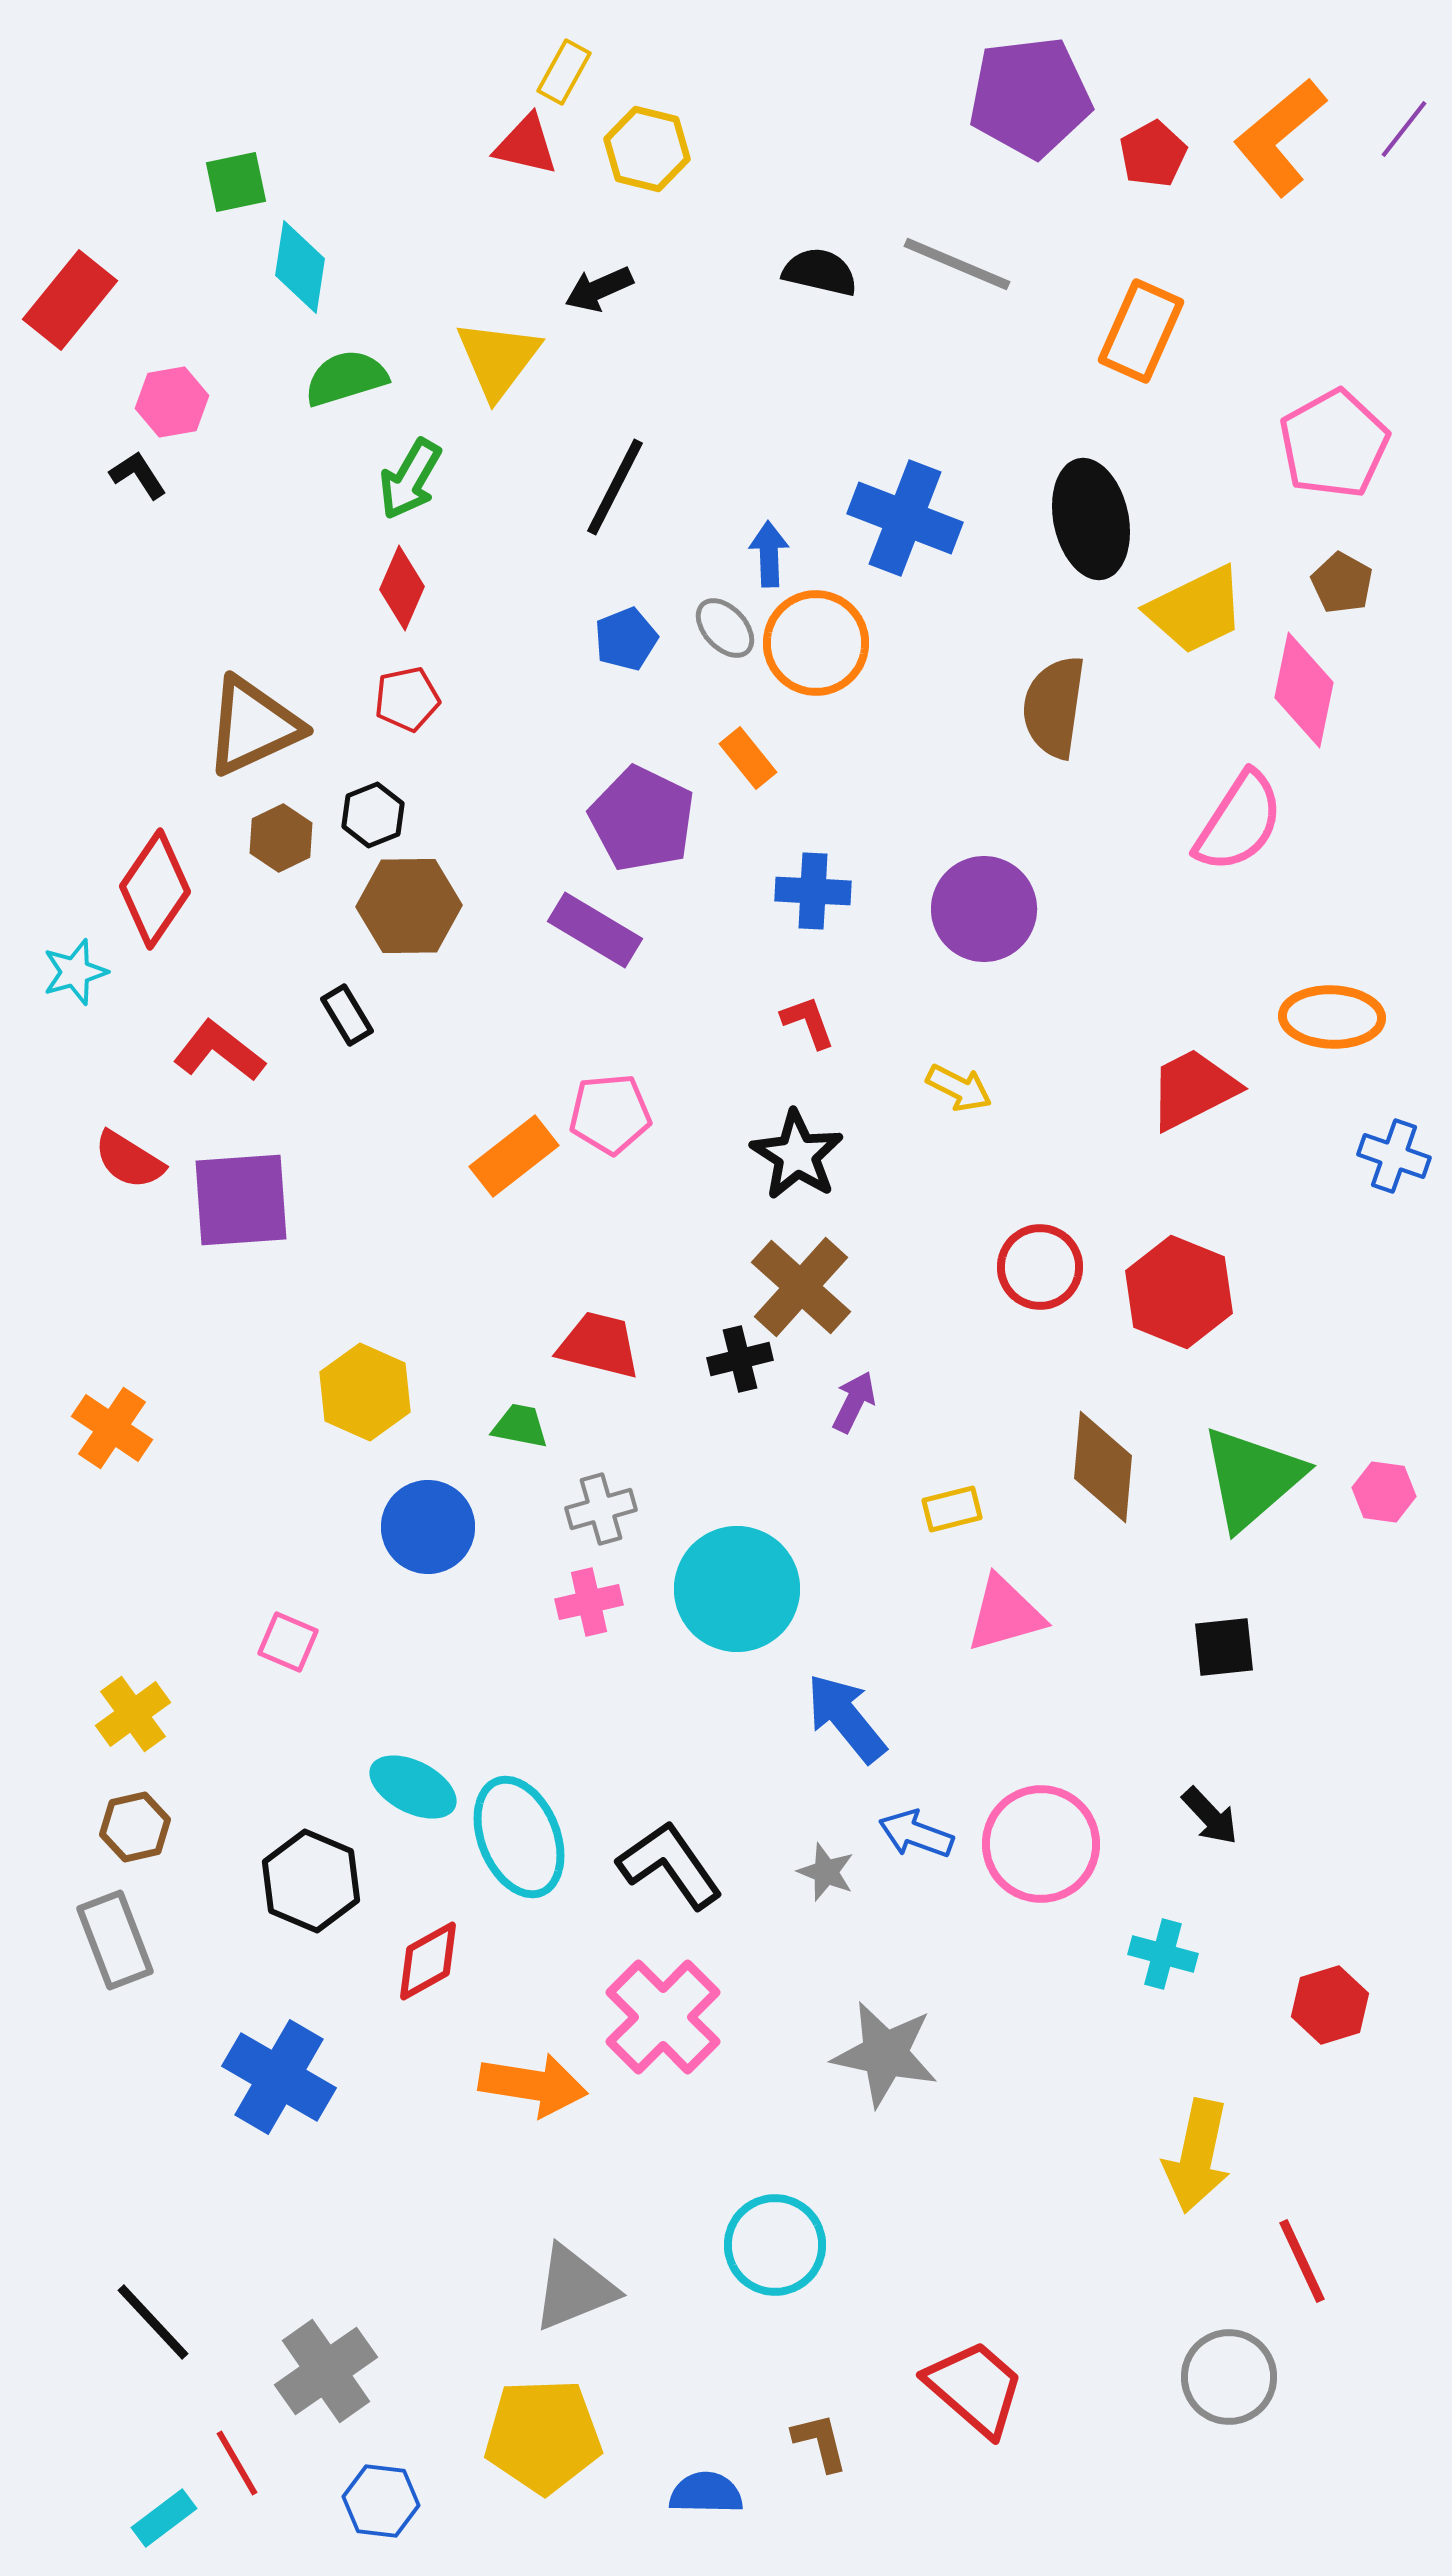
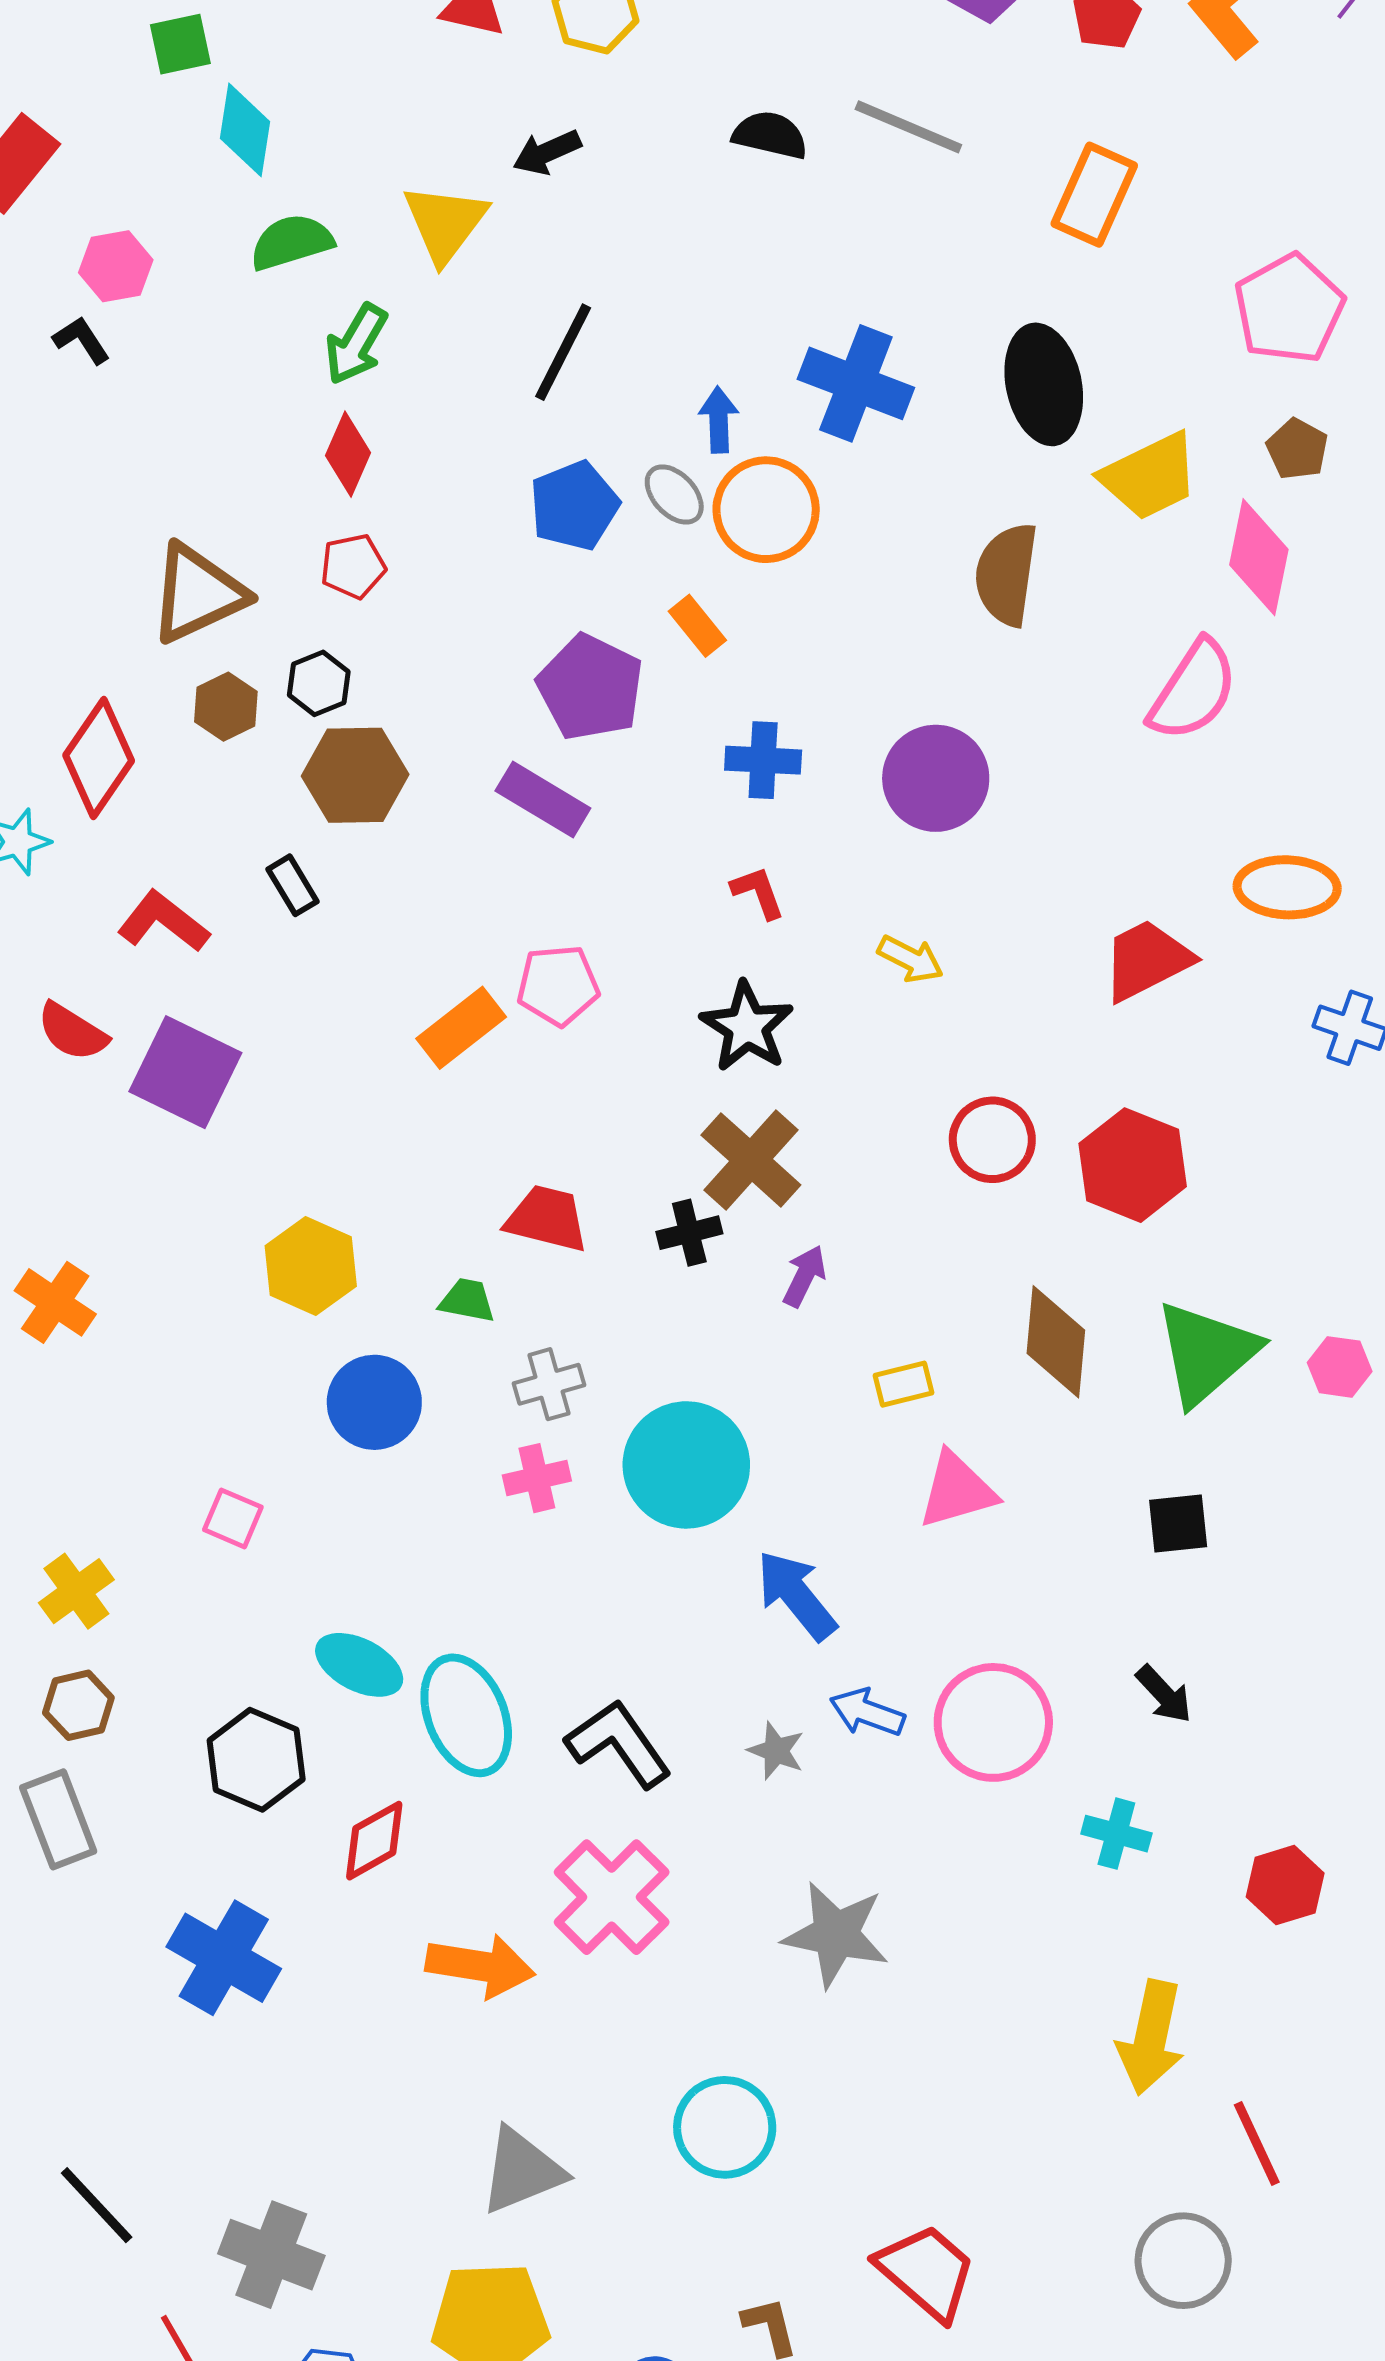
blue pentagon: (626, 639) -> (574, 506), size x1.4
purple square: (241, 1200) -> (185, 1072), turned 30
gray cross: (326, 2371) -> (271, 2255), turned -34

